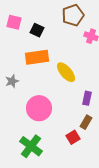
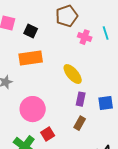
yellow ellipse: (66, 72) -> (73, 74), moved
red square: (73, 137) -> (48, 134), moved

